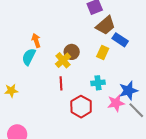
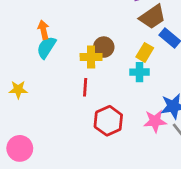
orange arrow: (36, 40) -> (43, 30), moved
yellow cross: (63, 60) -> (91, 57), turned 35
cyan cross: (98, 83) -> (139, 72), moved

